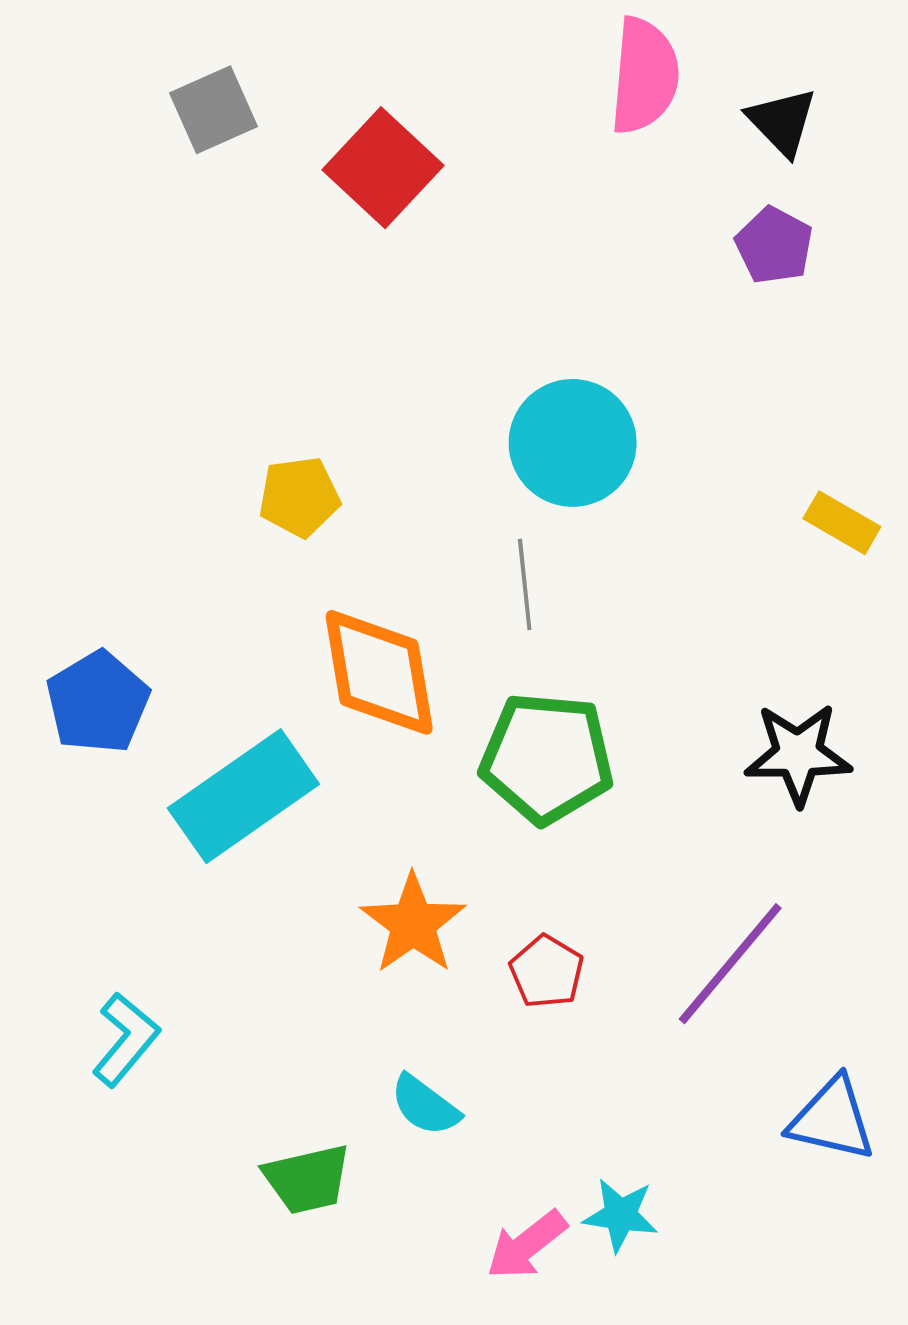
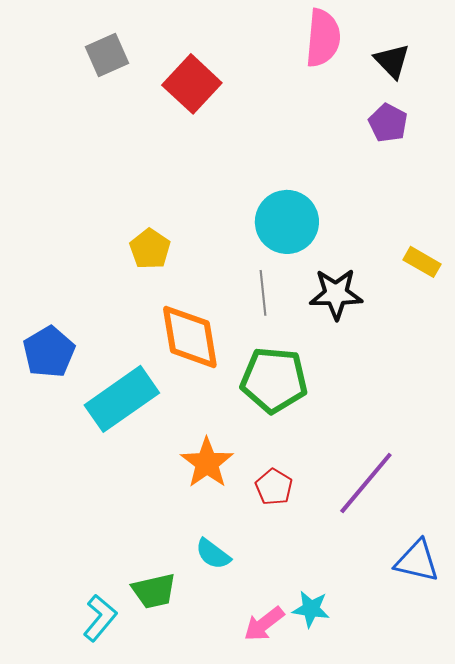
yellow pentagon: (299, 497) -> (150, 249), turned -30
black star: (798, 754) -> (336, 294), moved
cyan L-shape: (126, 1039) -> (100, 618), moved

